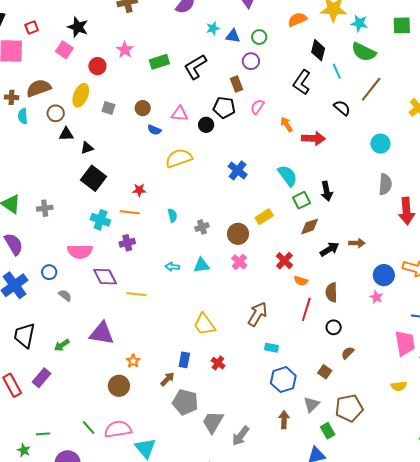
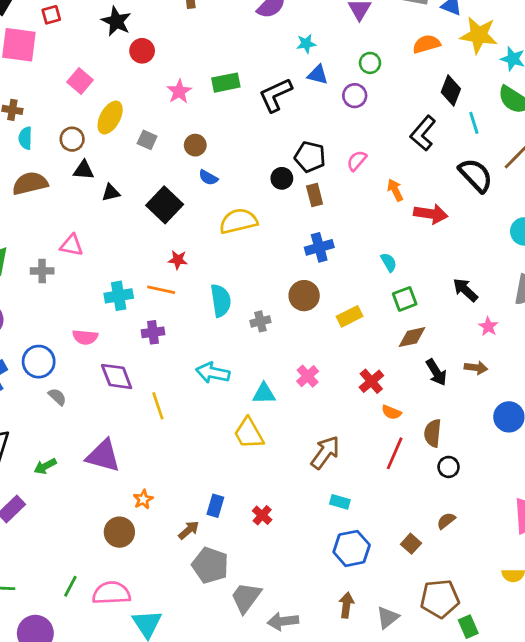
blue triangle: (233, 36) -> (318, 75), moved
pink square: (64, 50) -> (80, 81), moved
pink star: (125, 50) -> (179, 91), moved
red circle: (97, 66) -> (142, 51), moved
brown rectangle: (237, 84) -> (315, 195), moved
brown semicircle: (39, 88) -> (30, 183), moved
black semicircle: (342, 108) -> (476, 175), size x1.5
pink triangle: (180, 114) -> (72, 245), moved
blue cross: (238, 170) -> (319, 247), turned 30
cyan semicircle: (288, 176) -> (389, 262), size x0.6
black square: (94, 178) -> (165, 205), moved
black arrow: (327, 191) -> (465, 290), moved, turned 138
cyan semicircle: (172, 215) -> (221, 301), size x1.6
cyan cross: (100, 220) -> (119, 296), turned -36
brown circle: (238, 234) -> (304, 296), moved
black arrow: (329, 249) -> (436, 372), turned 84
pink semicircle: (80, 251) -> (85, 337), size x0.7
cyan triangle: (201, 265) -> (264, 394), moved
cyan arrow: (172, 267) -> (213, 373), size x1.6
blue circle: (49, 272) -> (39, 362), size x1.5
yellow line: (136, 294) -> (158, 406), turned 60
pink star: (376, 297) -> (488, 327), moved
yellow trapezoid: (204, 324) -> (249, 433), moved
black circle: (334, 327) -> (449, 467), moved
gray triangle: (311, 404) -> (388, 617), moved
green line: (89, 428) -> (70, 586), turned 63
green rectangle: (328, 431) -> (468, 627), moved
gray arrow: (241, 436) -> (283, 621), turned 40

